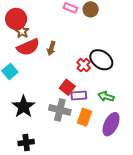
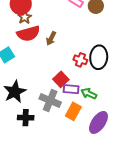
black ellipse: (101, 60) -> (99, 57), turned 50
red cross: (84, 65) -> (80, 60), turned -32
green arrow: (106, 96) -> (89, 94), moved
black cross: (26, 142) -> (26, 118), moved

